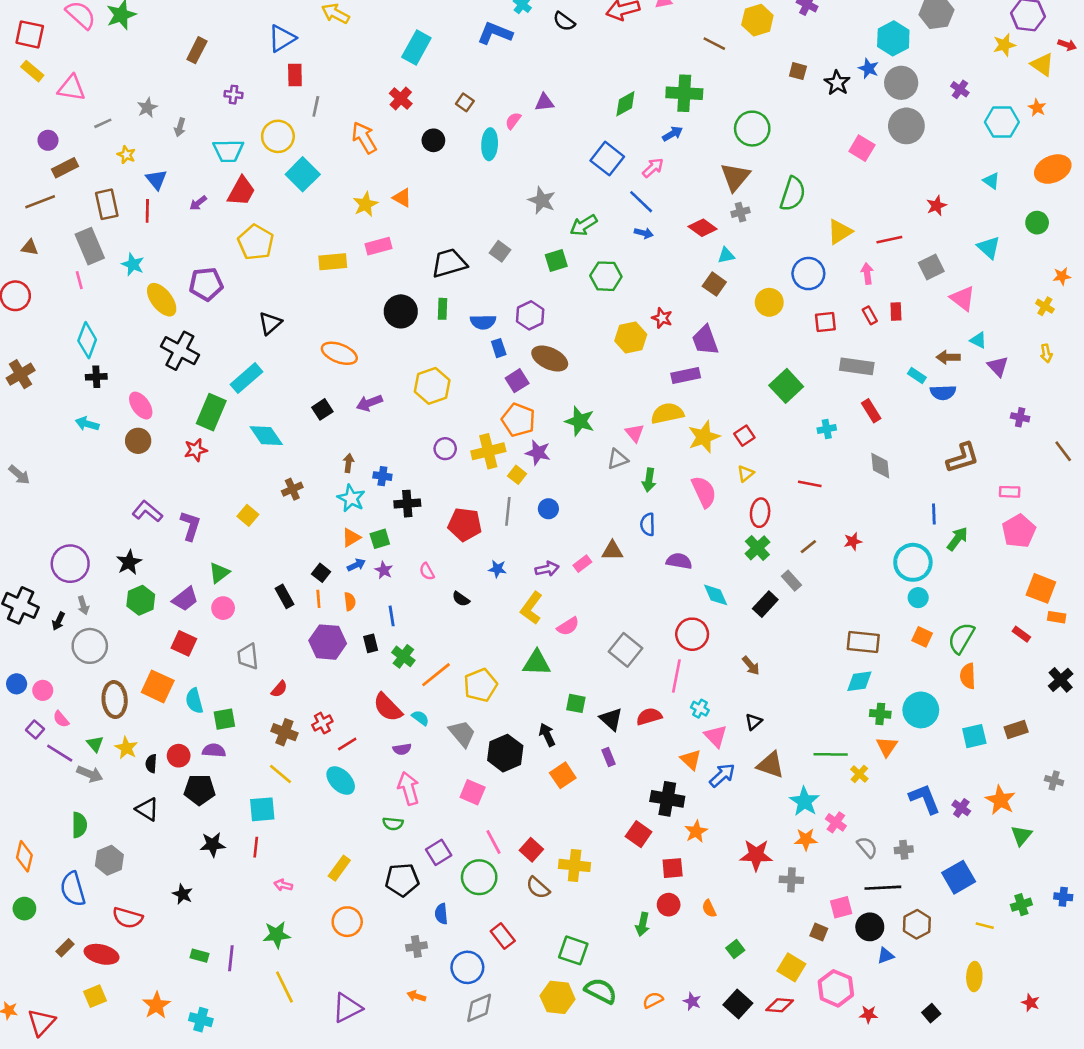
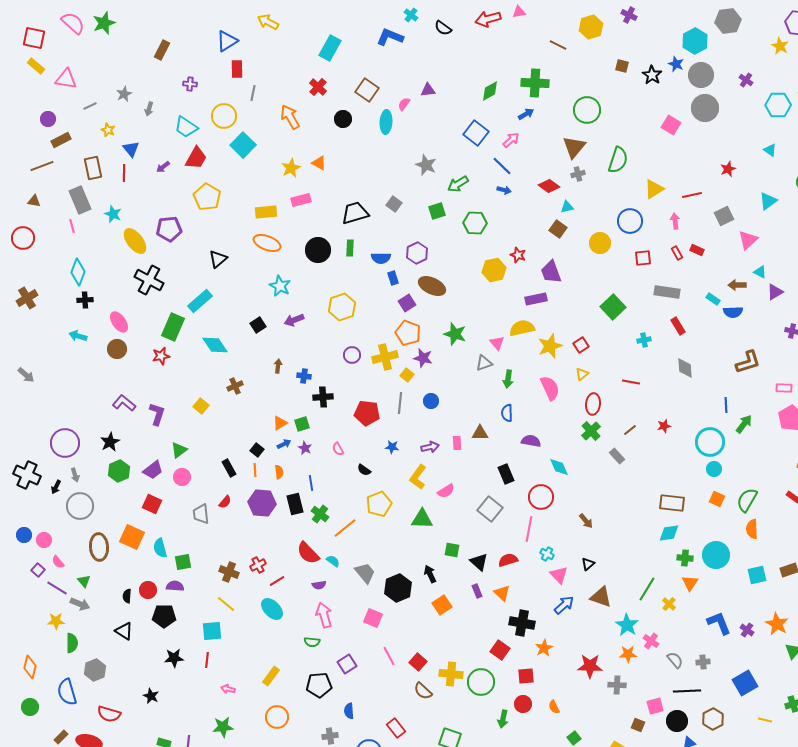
yellow star: (1004, 45) -> (780, 46), turned -30
brown square: (465, 102) -> (367, 90), size x1.6
cyan trapezoid: (228, 151) -> (186, 127), turned 35
cyan triangle: (989, 247) -> (768, 201), turned 42
pink triangle: (963, 298) -> (748, 240), turned 40
red rectangle: (896, 311) -> (697, 250), turned -64
orange ellipse: (339, 353) -> (267, 243), moved
purple triangle: (998, 366) -> (775, 292), turned 42
cyan star: (351, 498) -> (280, 286), moved
pink rectangle: (582, 564) -> (457, 443), turned -56
black rectangle: (765, 604) -> (506, 474), moved, turned -66
black rectangle: (371, 643) -> (295, 504), size x1.5
yellow pentagon: (480, 685) -> (379, 504), moved
red semicircle: (279, 689) -> (225, 502), moved
yellow star: (126, 748) -> (56, 621), moved, turned -30
green line: (831, 754) -> (647, 589), turned -60
orange triangle: (691, 760) -> (502, 593), moved
green circle: (479, 877) -> (481, 682), moved

